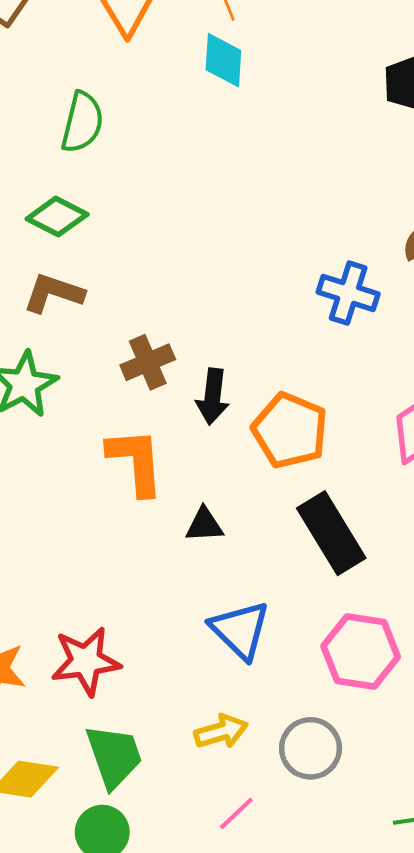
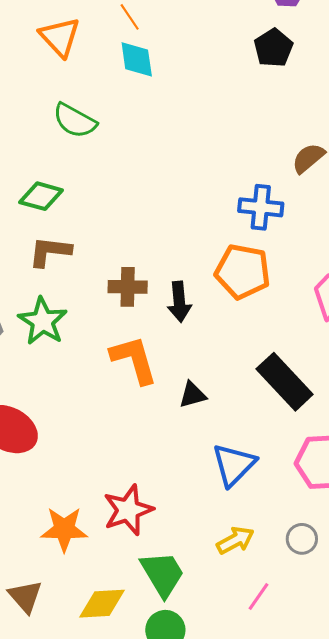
green semicircle: (82, 122) -> (75, 121), moved, turned 117
brown cross: (148, 362) -> (128, 287), turned 36
orange pentagon: (290, 430) -> (243, 272), moved
blue triangle: (240, 630) -> (234, 465), turned 42
gray circle: (310, 748) -> (302, 539), size x0.7

